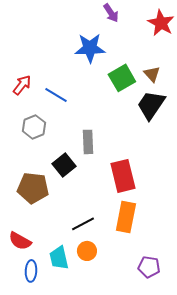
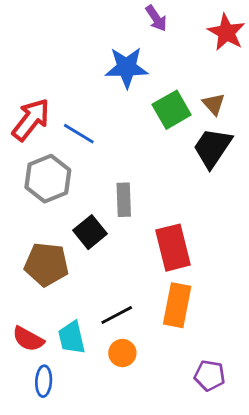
red arrow: (22, 85) -> (31, 120), size x1.5
gray hexagon: (34, 127) -> (48, 179), size x1.4
cyan trapezoid: (59, 258) -> (72, 338), moved

